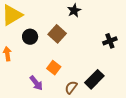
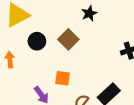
orange square: (54, 68) -> (63, 78), turned -32

